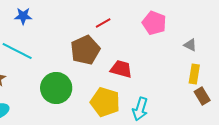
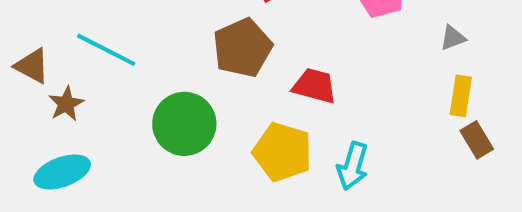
gray triangle: (190, 45) -> (453, 38), turned -48

